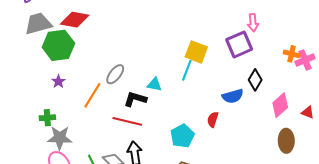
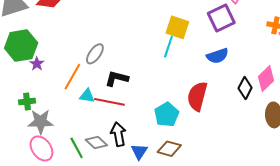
green hexagon: (58, 45) -> (21, 46), moved
black diamond: (255, 80) -> (245, 88), moved
cyan triangle: (154, 85) -> (87, 96), moved
blue semicircle: (233, 96) -> (218, 56), moved
red semicircle: (213, 120) -> (197, 96), size x1.8

